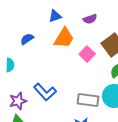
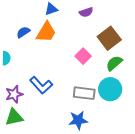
orange trapezoid: (64, 38) -> (46, 32), moved
pink square: (87, 54) -> (83, 56), moved

